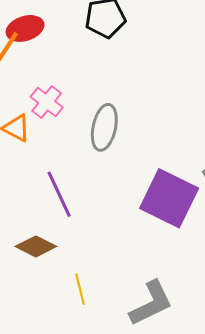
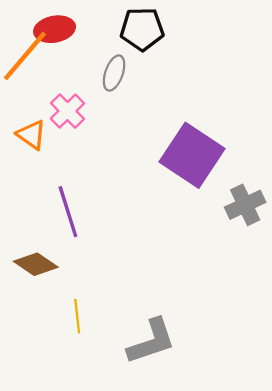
gray ellipse: (104, 127) -> (114, 73), moved, size x0.7
purple square: (169, 198) -> (192, 155), moved

